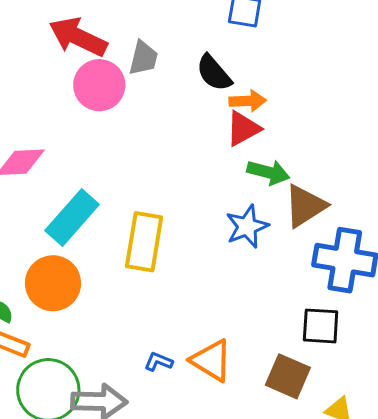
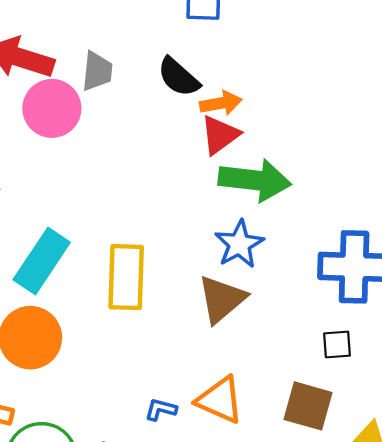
green arrow: (268, 172) -> (255, 180), size x1.5
brown triangle: (305, 206) -> (222, 299), moved
black square: (321, 326) -> (337, 344), size x0.7

